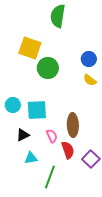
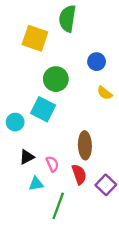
yellow square: (30, 48) -> (35, 38), moved
blue circle: (89, 59) -> (97, 62), moved
cyan square: (37, 110) -> (43, 109), moved, turned 30
pink semicircle: (52, 136) -> (52, 164), moved

